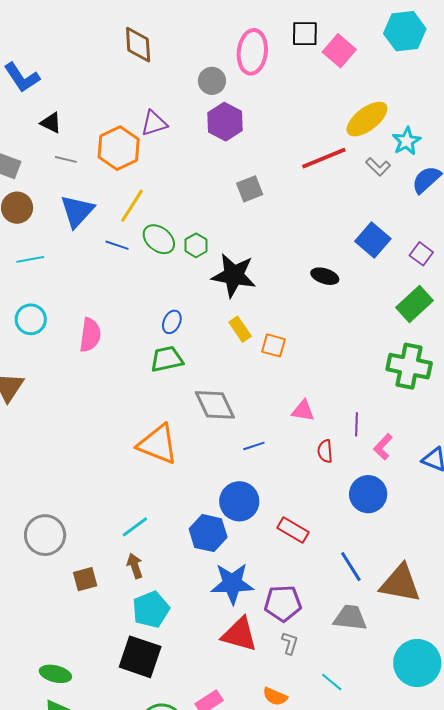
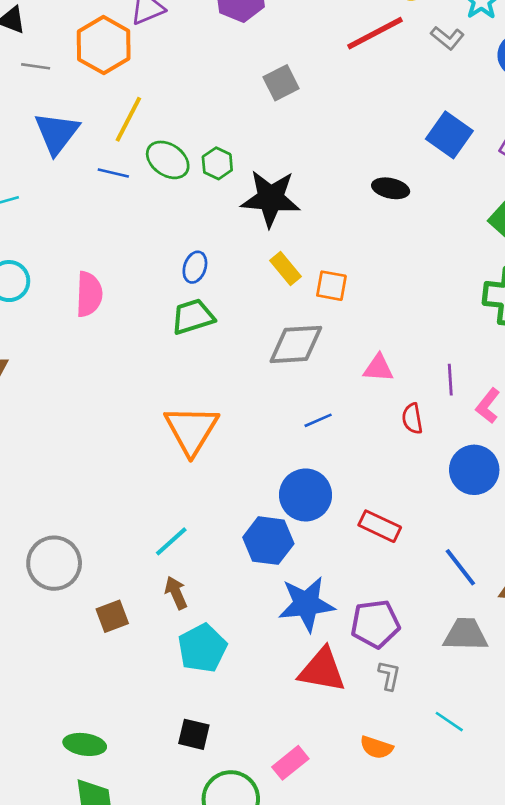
gray diamond: (215, 405) -> (296, 344), moved, turned -63
orange triangle: (158, 444) -> (191, 430), turned 45
black square: (140, 657) -> (194, 734), moved, size x0.6

